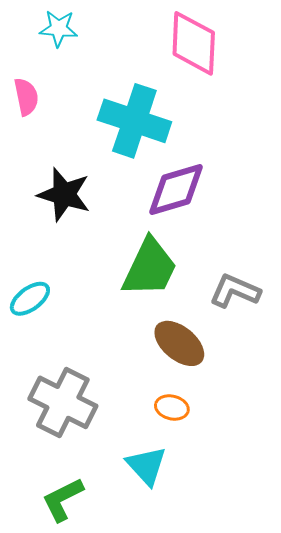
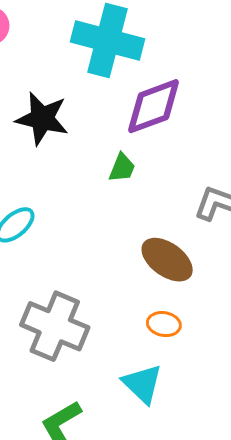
green trapezoid: (150, 268) -> (122, 168), moved, size x0.5

